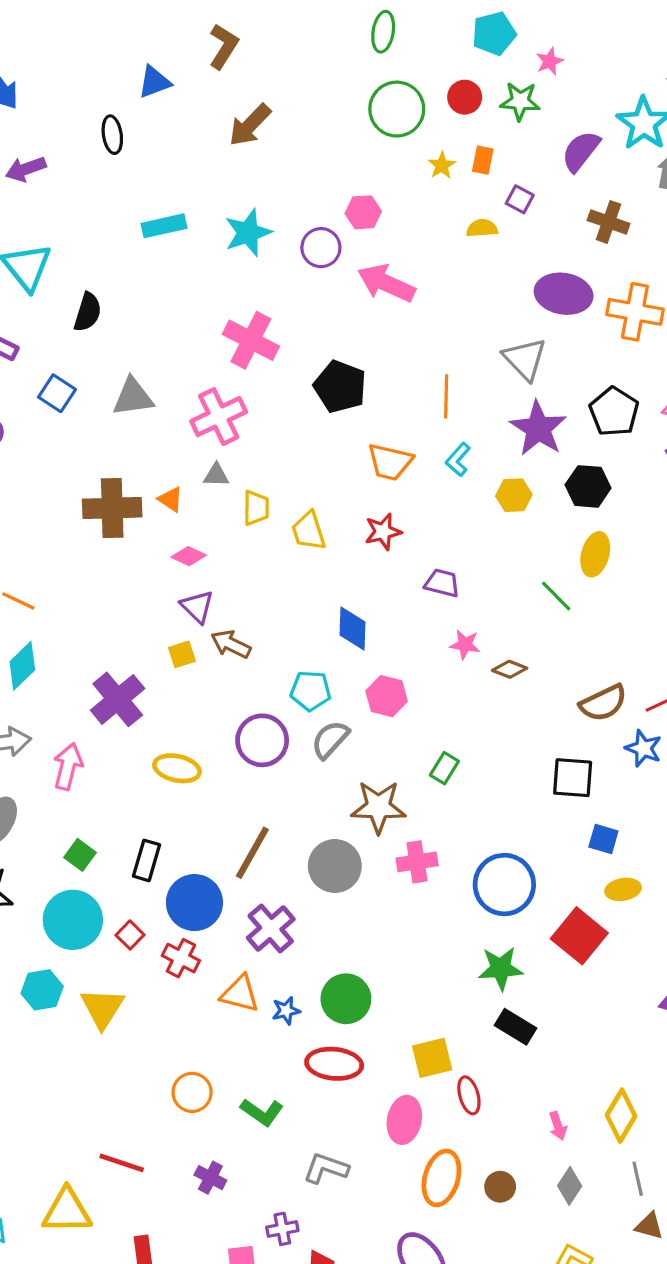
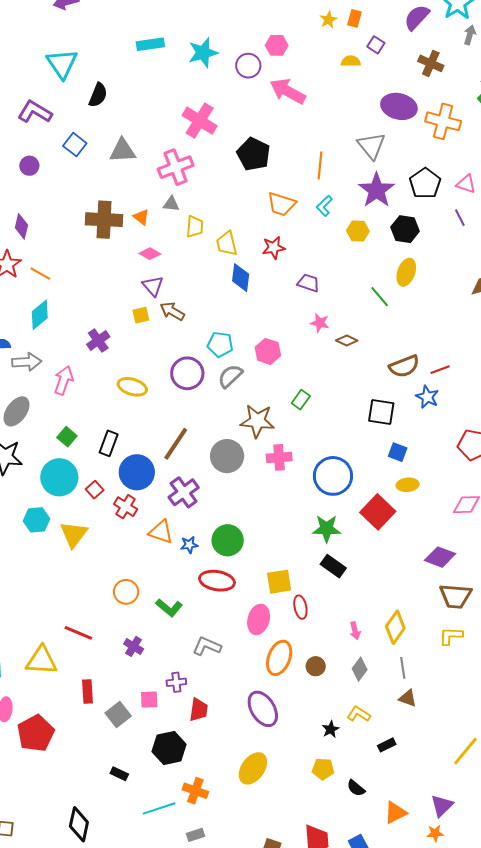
blue diamond: (352, 628) -> (241, 278), moved
purple cross: (118, 699) -> (98, 341), size x0.7

